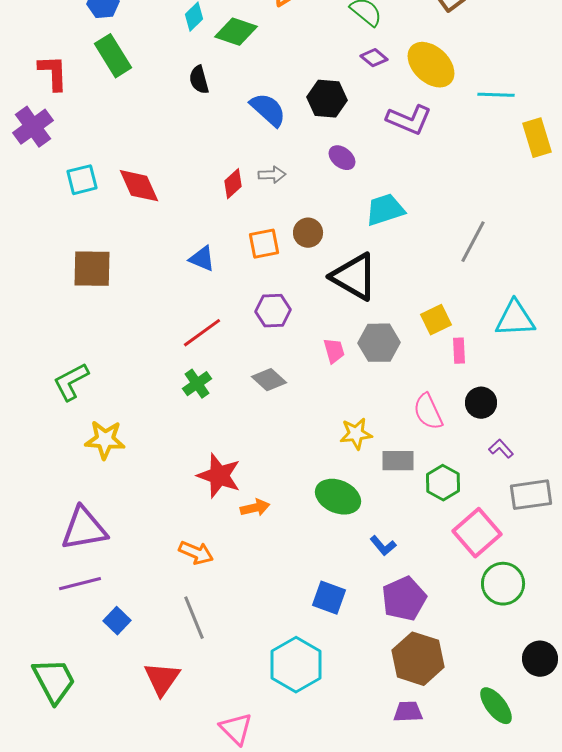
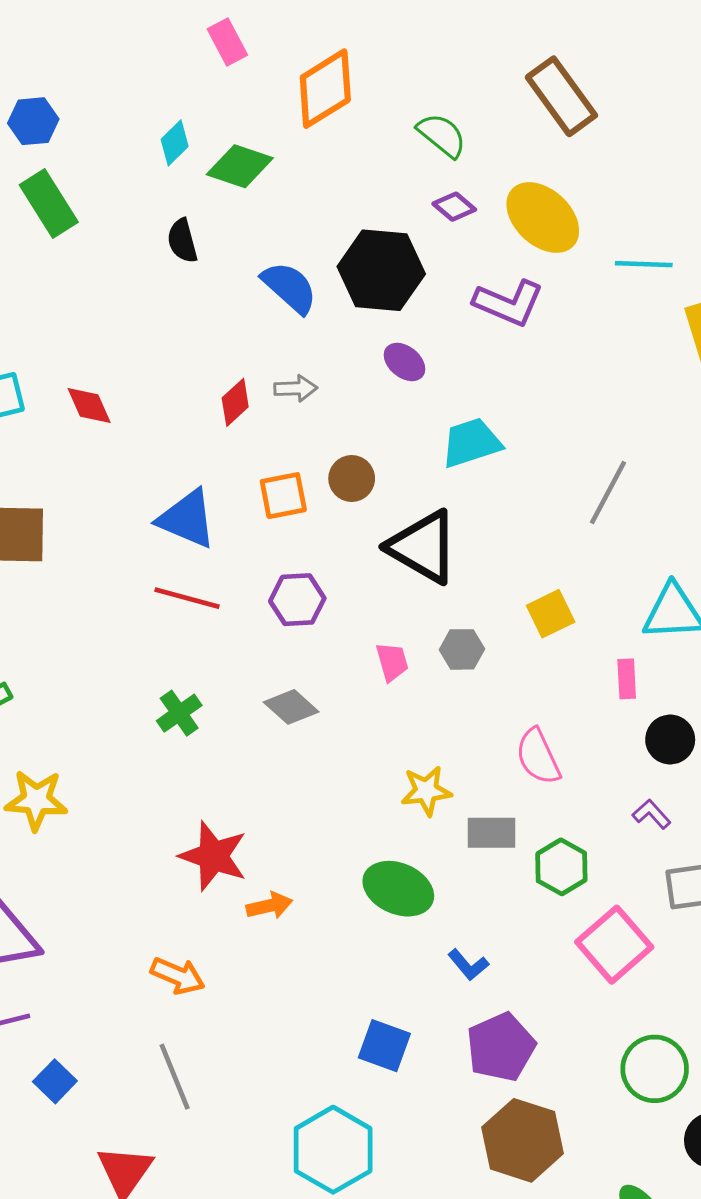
black hexagon: (327, 99) -> (381, 270), size x1.4
red diamond: (139, 186) -> (89, 405), size x0.7
blue triangle: (202, 259) -> (187, 519), size x1.5
red line: (202, 333) -> (187, 598), moved, turned 51
gray hexagon: (379, 343) -> (462, 649), size x0.7
pink rectangle: (459, 351) -> (627, 679), moved
black circle: (481, 403) -> (670, 740), moved
green circle: (503, 584) -> (655, 1069), moved

